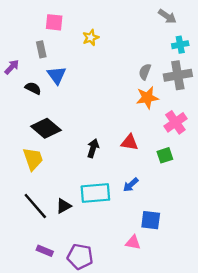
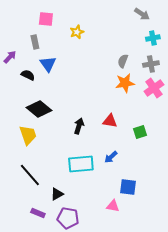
gray cross: (178, 75) -> (151, 64), size x0.7
pink cross: (175, 122) -> (154, 88), moved
black triangle: (64, 206) -> (57, 194), moved

